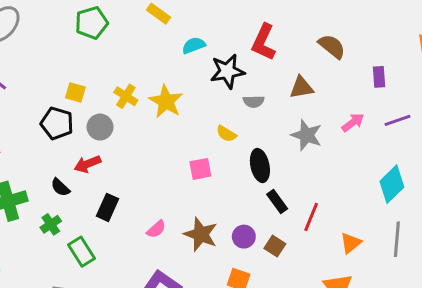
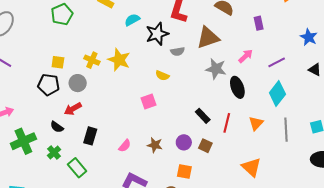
brown triangle: (301, 87) -> (208, 38), size x1.4
purple line: (398, 120) -> (277, 62), moved
black ellipse: (260, 166) -> (237, 87), moved
brown star: (201, 234) -> (155, 145), size x0.7
orange triangle: (351, 243) -> (256, 123), moved

